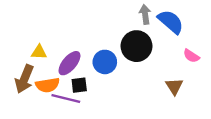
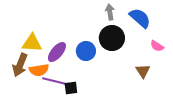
gray arrow: (145, 14) -> (110, 12), moved
yellow triangle: (39, 52) -> (32, 43), size x1.5
black square: (79, 85) -> (71, 88), moved

